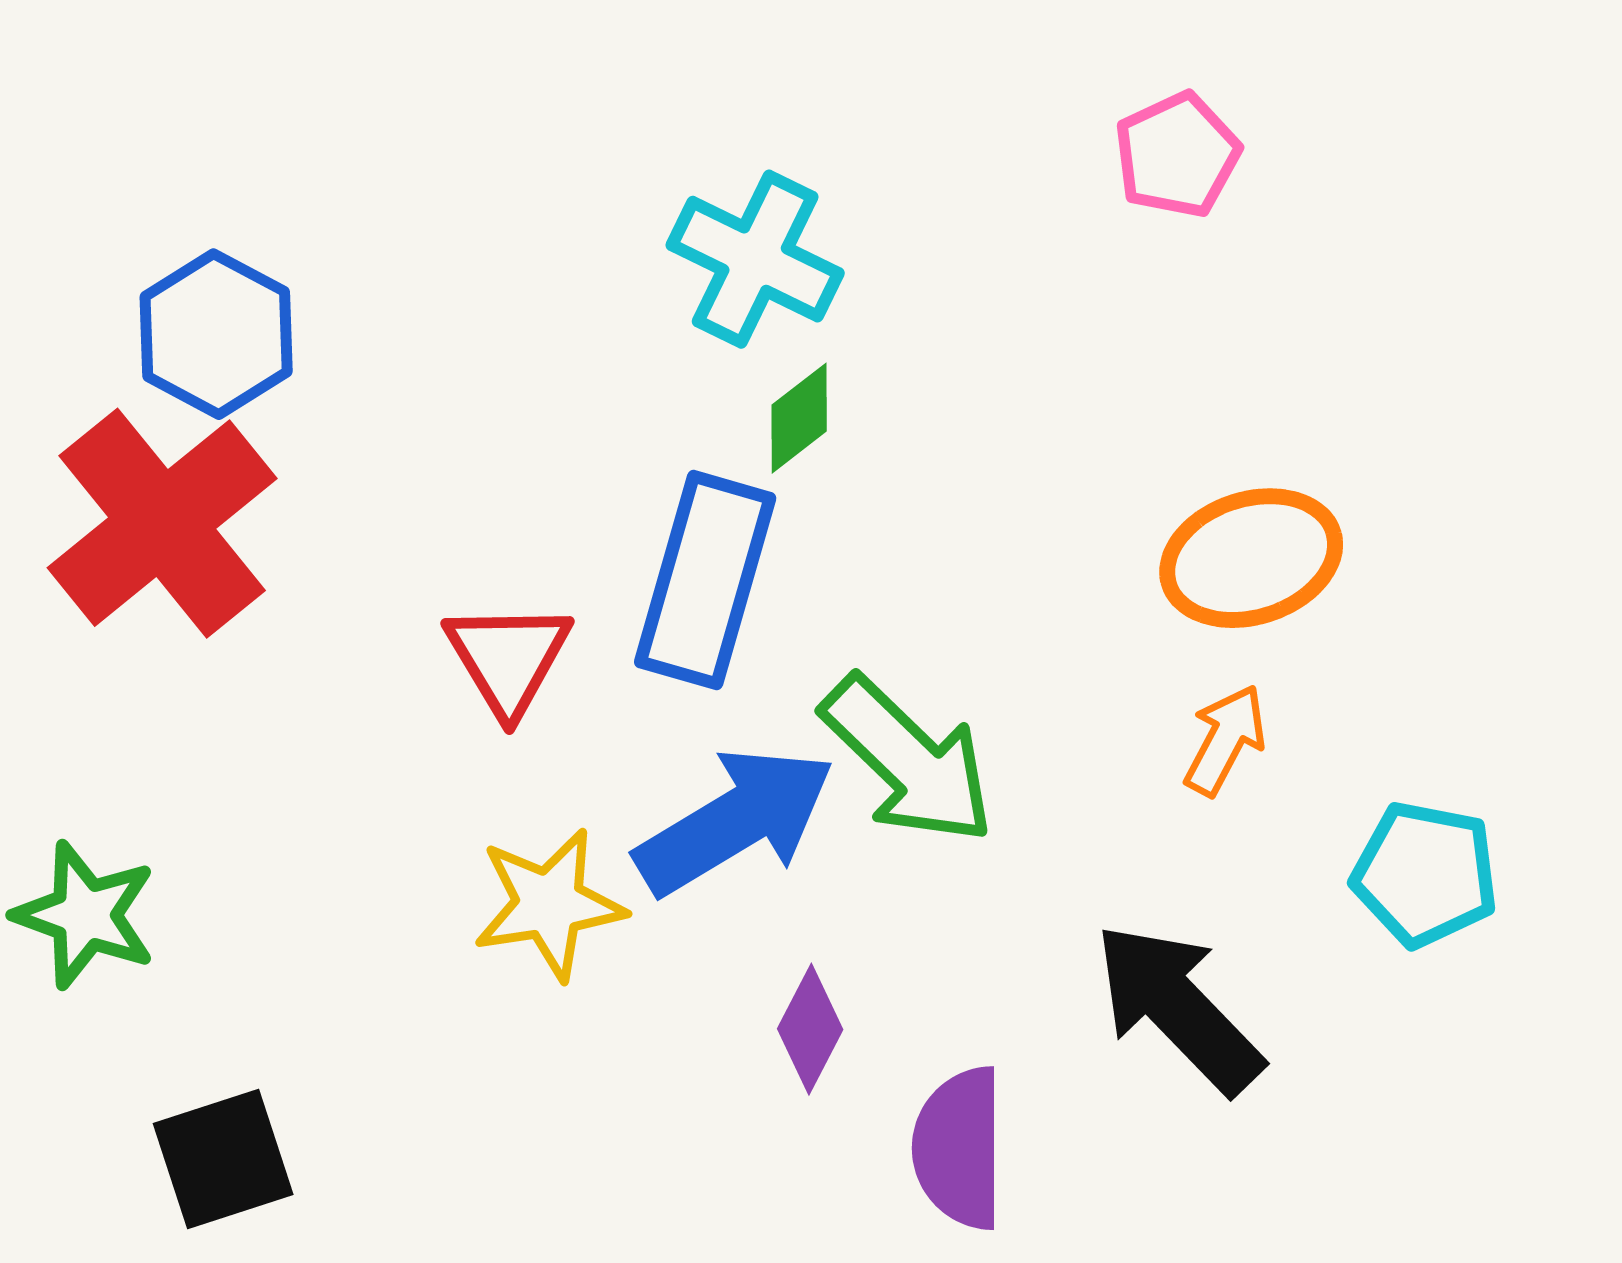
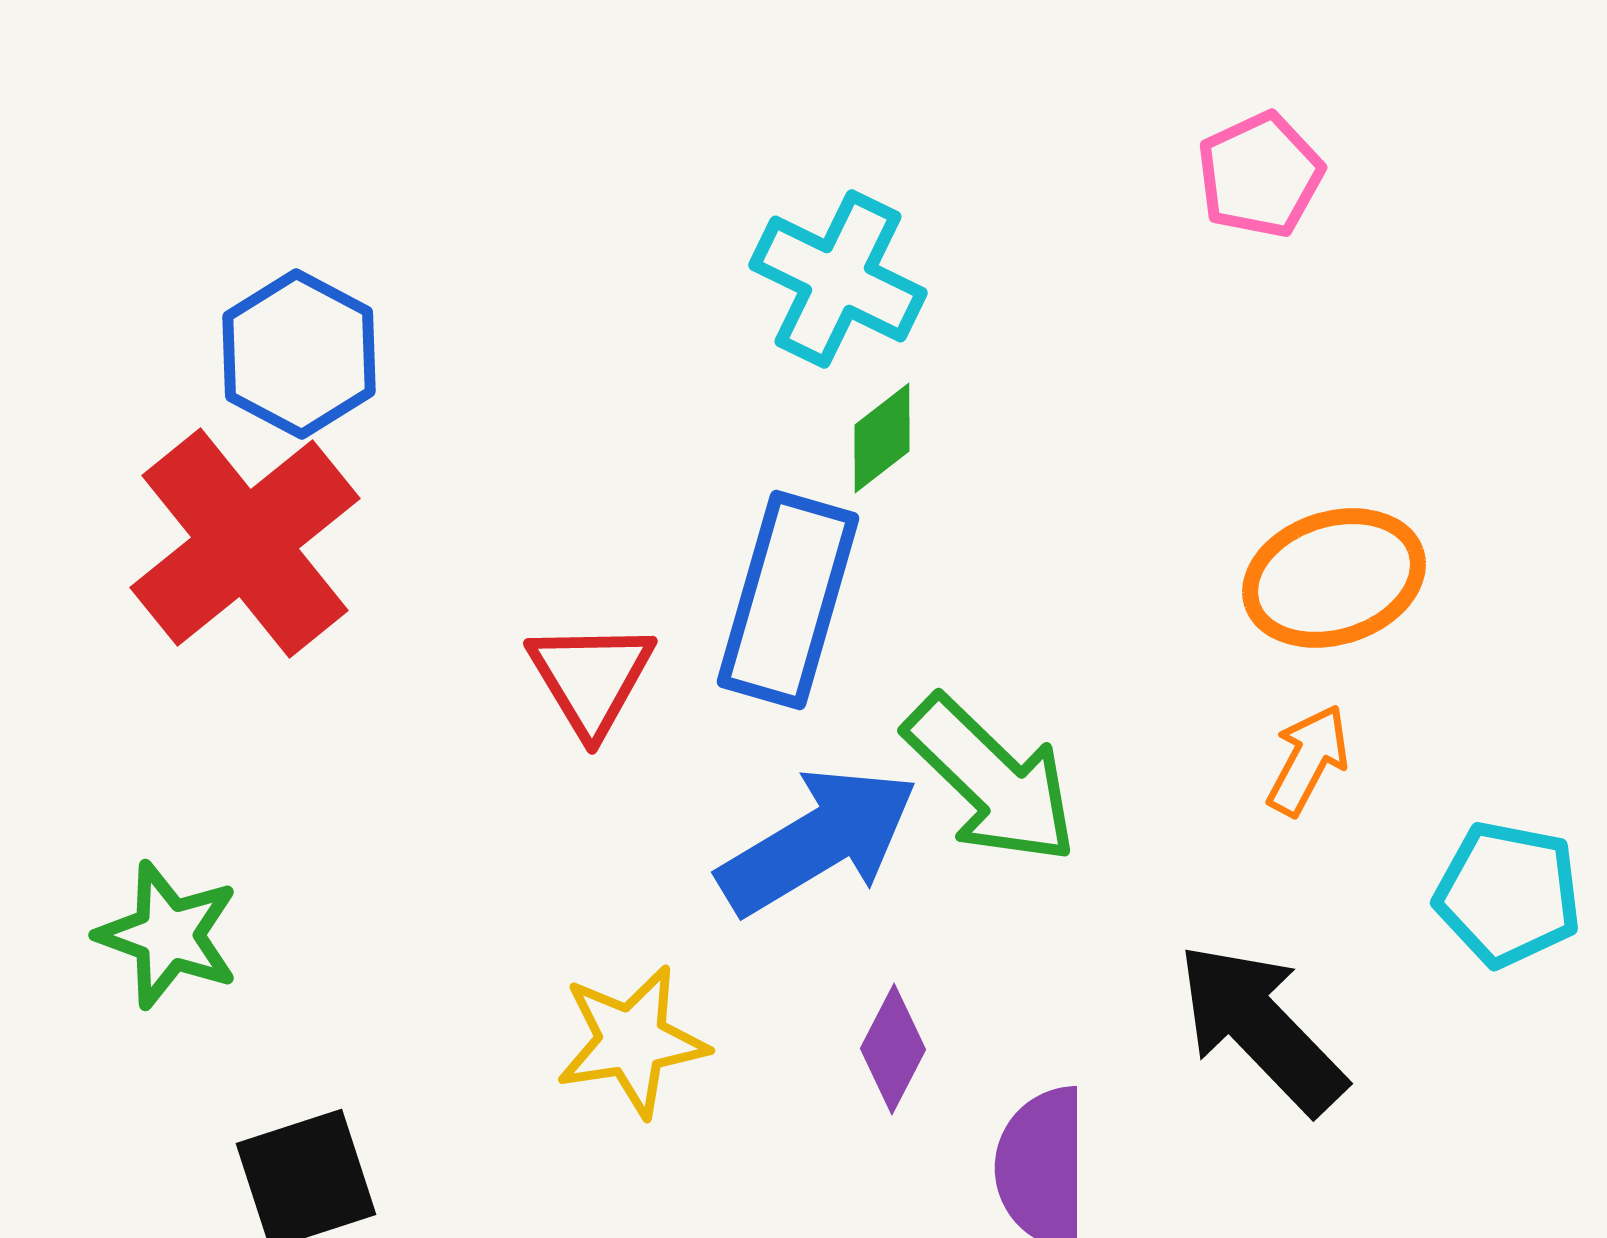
yellow star: (549, 904) -> (632, 1041), moved

